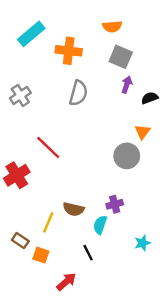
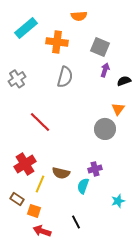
orange semicircle: (112, 27) -> (79, 16), moved
red cross: (17, 175) -> (25, 164), moved
black line: (88, 253) -> (76, 222), moved
red arrow: (66, 282) -> (42, 231), moved, turned -120

